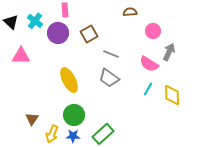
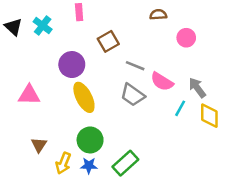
purple circle: (58, 33) -> (72, 65), moved
gray arrow: (169, 52) -> (197, 88), moved, turned -60
pink triangle: (21, 56) -> (29, 95), moved
pink semicircle: (149, 64) -> (162, 82), moved

